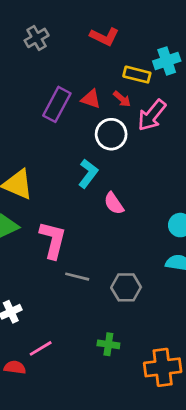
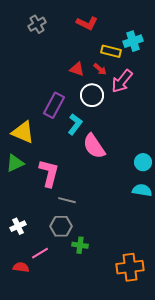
purple rectangle: (57, 104) -> (54, 105), moved
pink semicircle: (114, 203) -> (94, 146), size x1.5
gray hexagon: (126, 287) -> (61, 226), moved
green cross: (108, 344) -> (80, 245), moved

